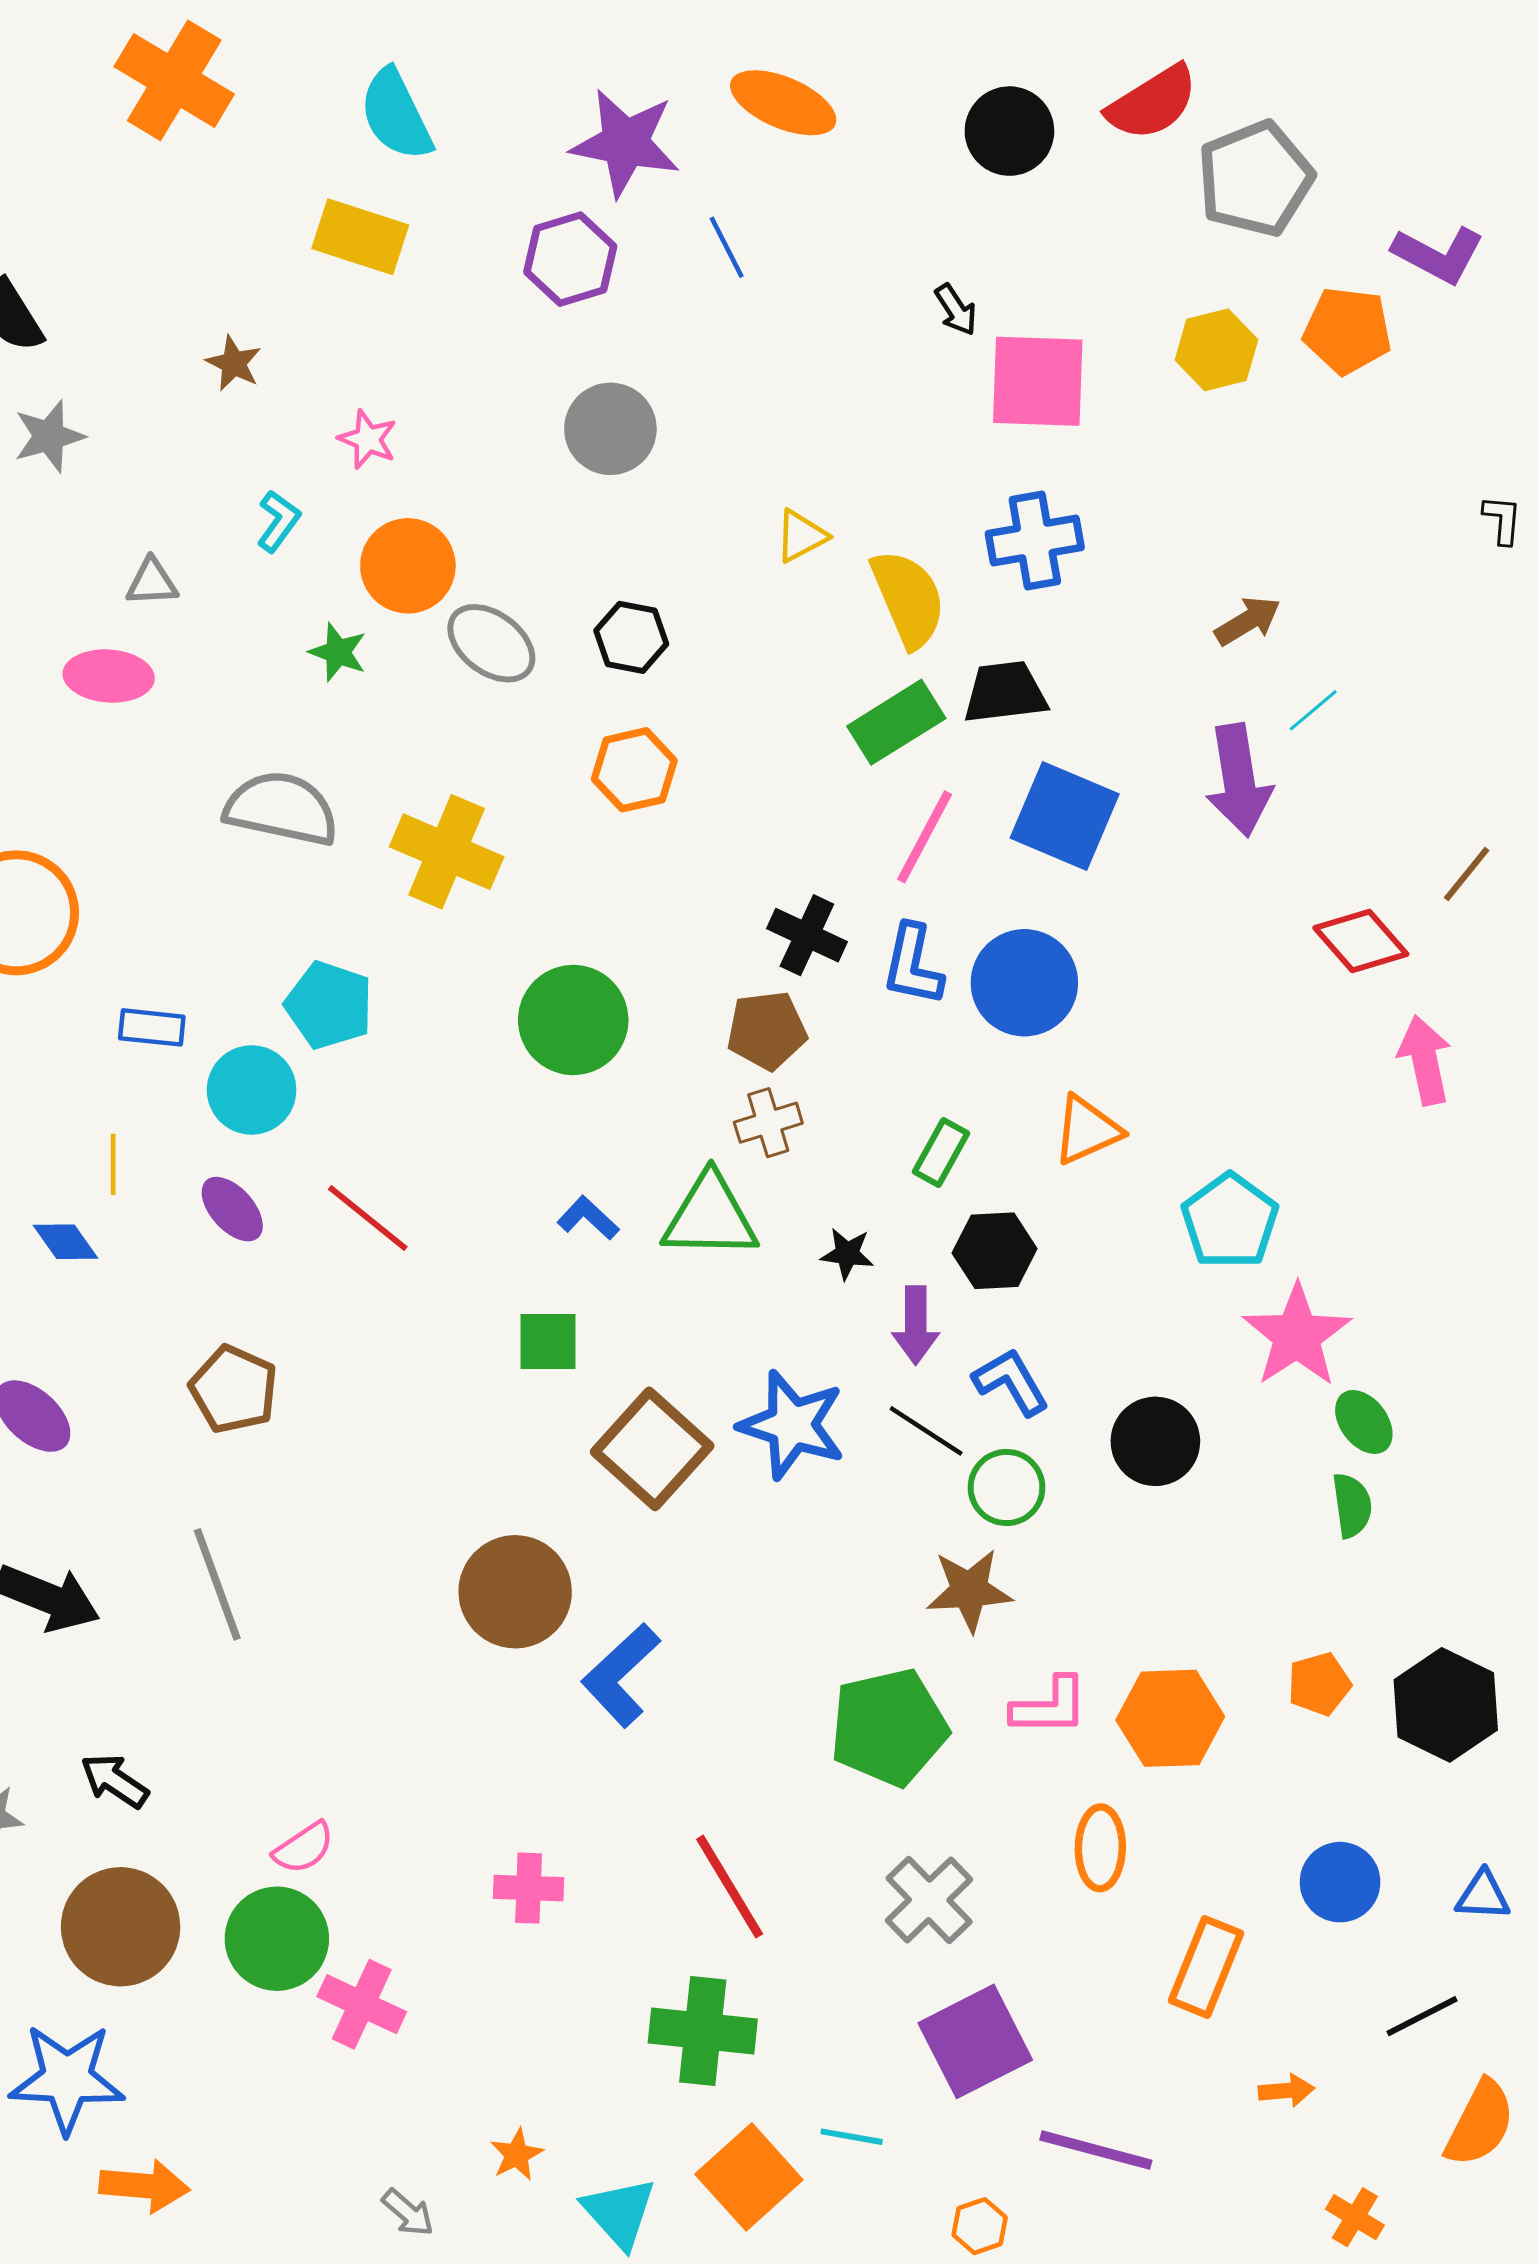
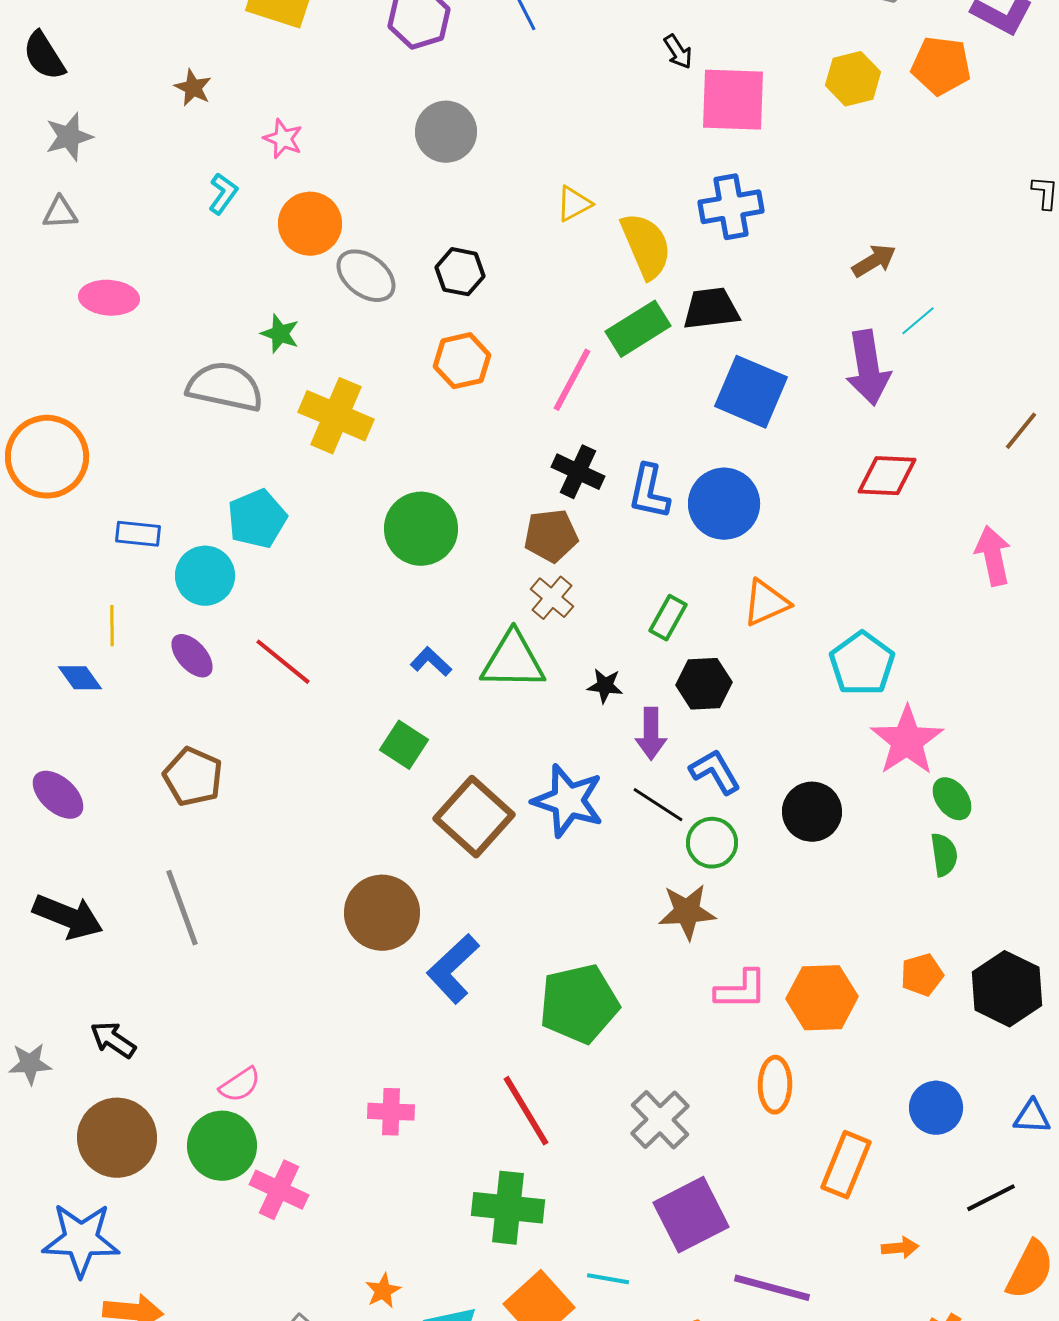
gray triangle: (152, 582) -> (60, 213), moved
green star: (338, 652) -> (280, 334), moved
pink line: (925, 837) -> (572, 380), moved
red diamond: (1361, 941) -> (887, 476), moved, turned -46
cyan pentagon: (329, 1005) -> (257, 519), turned 30
brown cross: (768, 1123) -> (552, 598), turned -33
green square: (548, 1342) -> (404, 745), turned 33
green pentagon: (889, 1727) -> (579, 1004), moved

